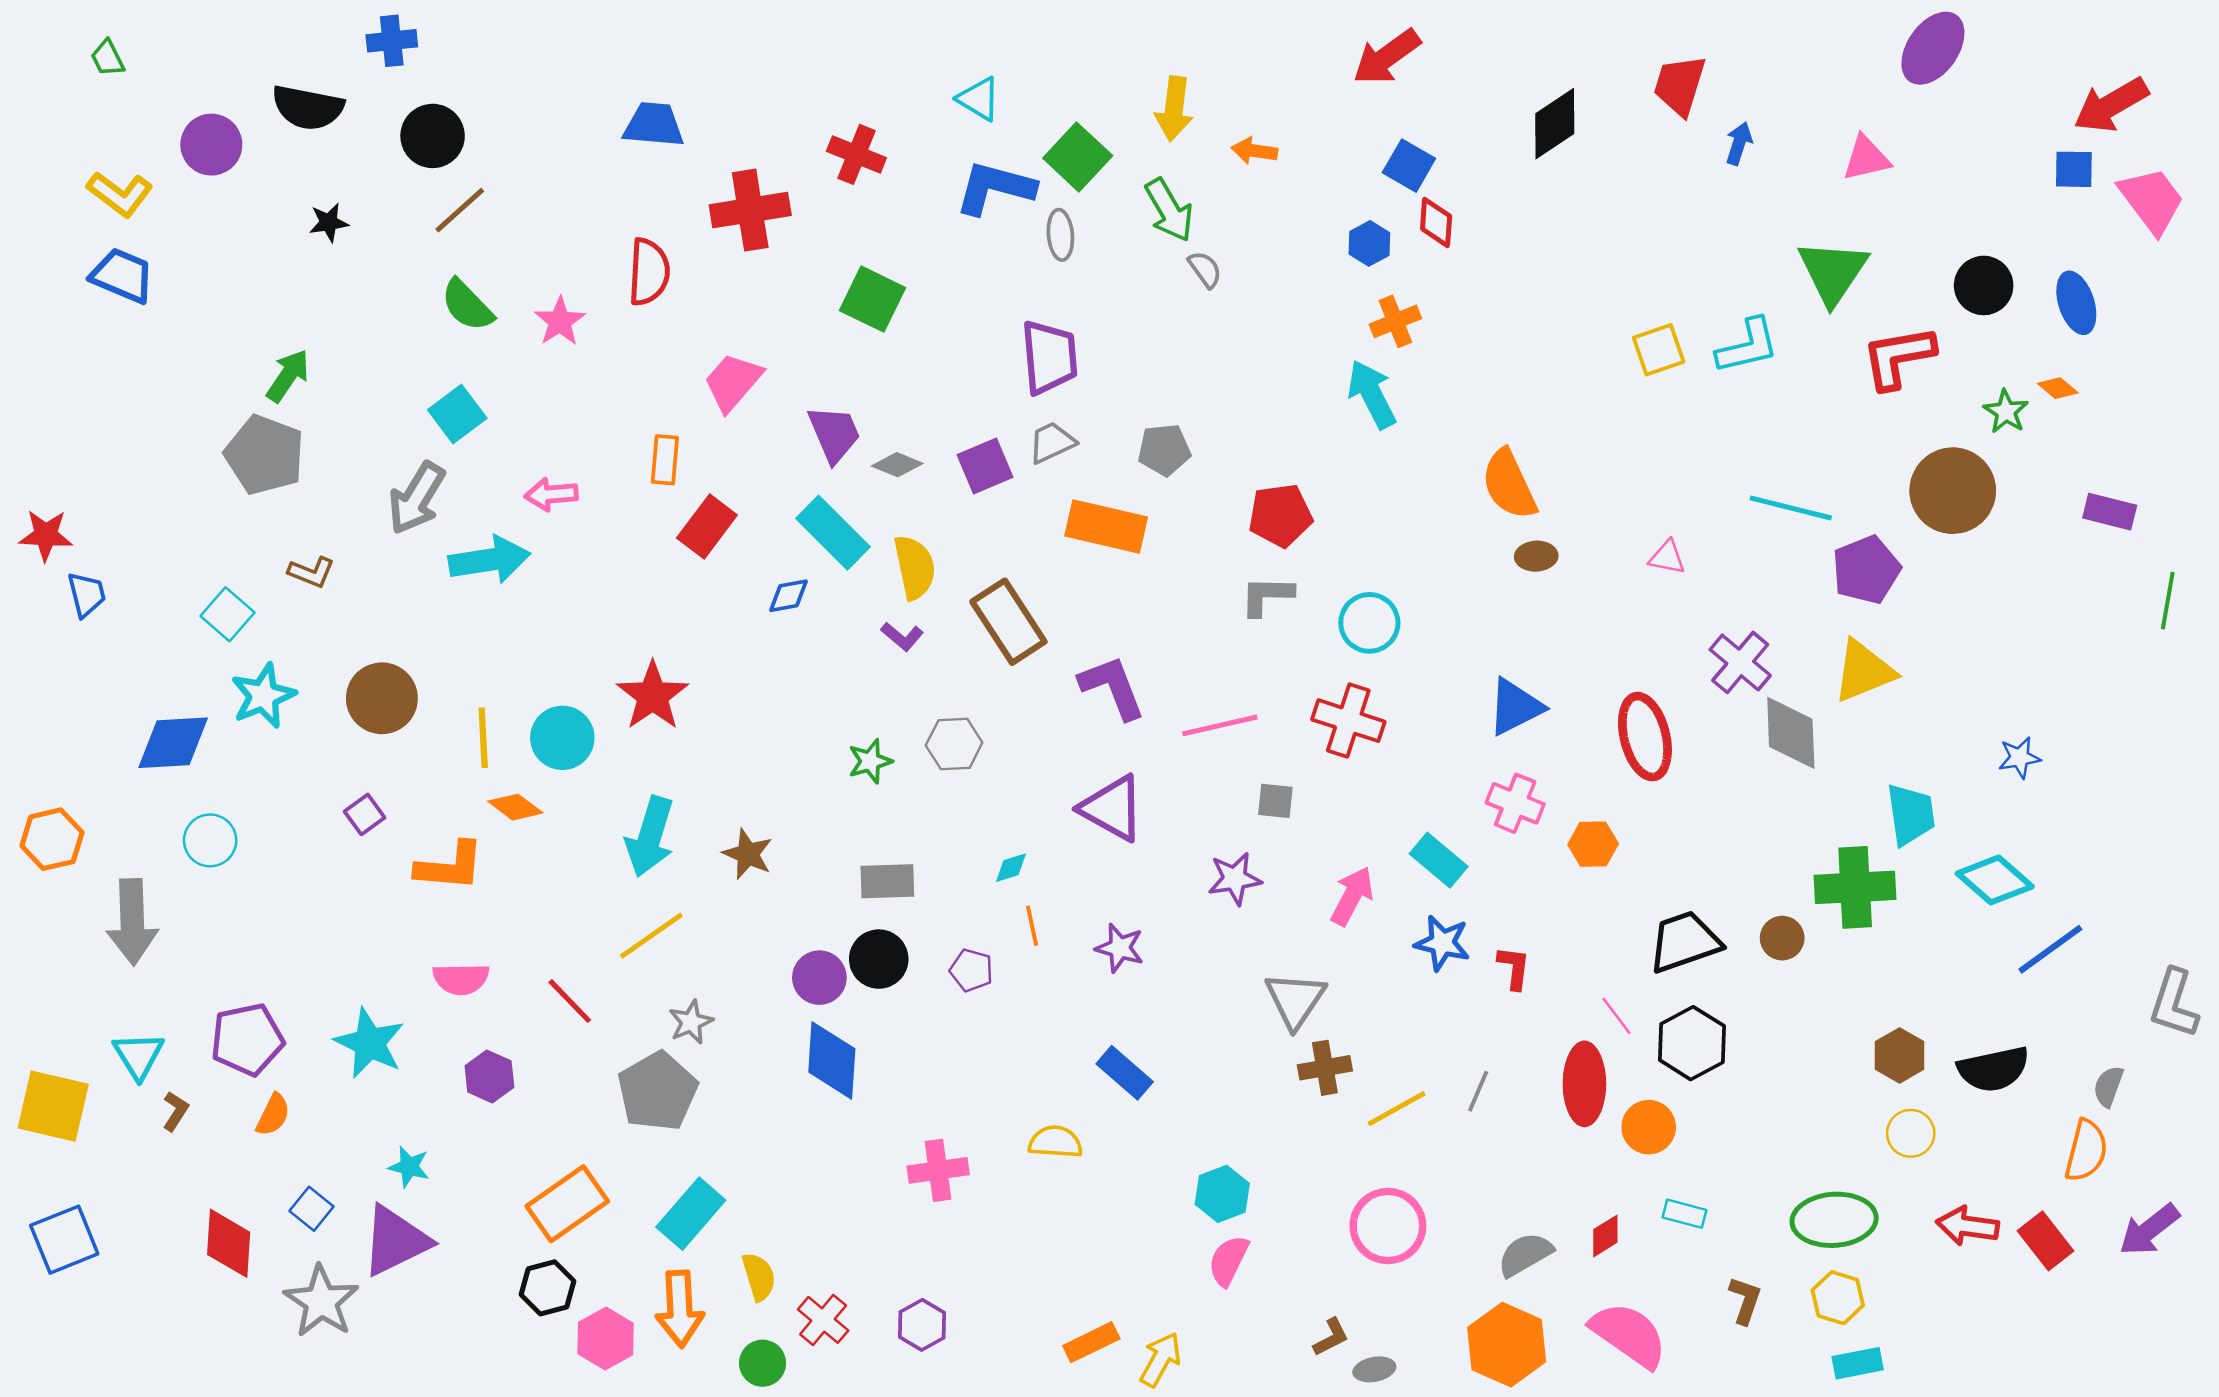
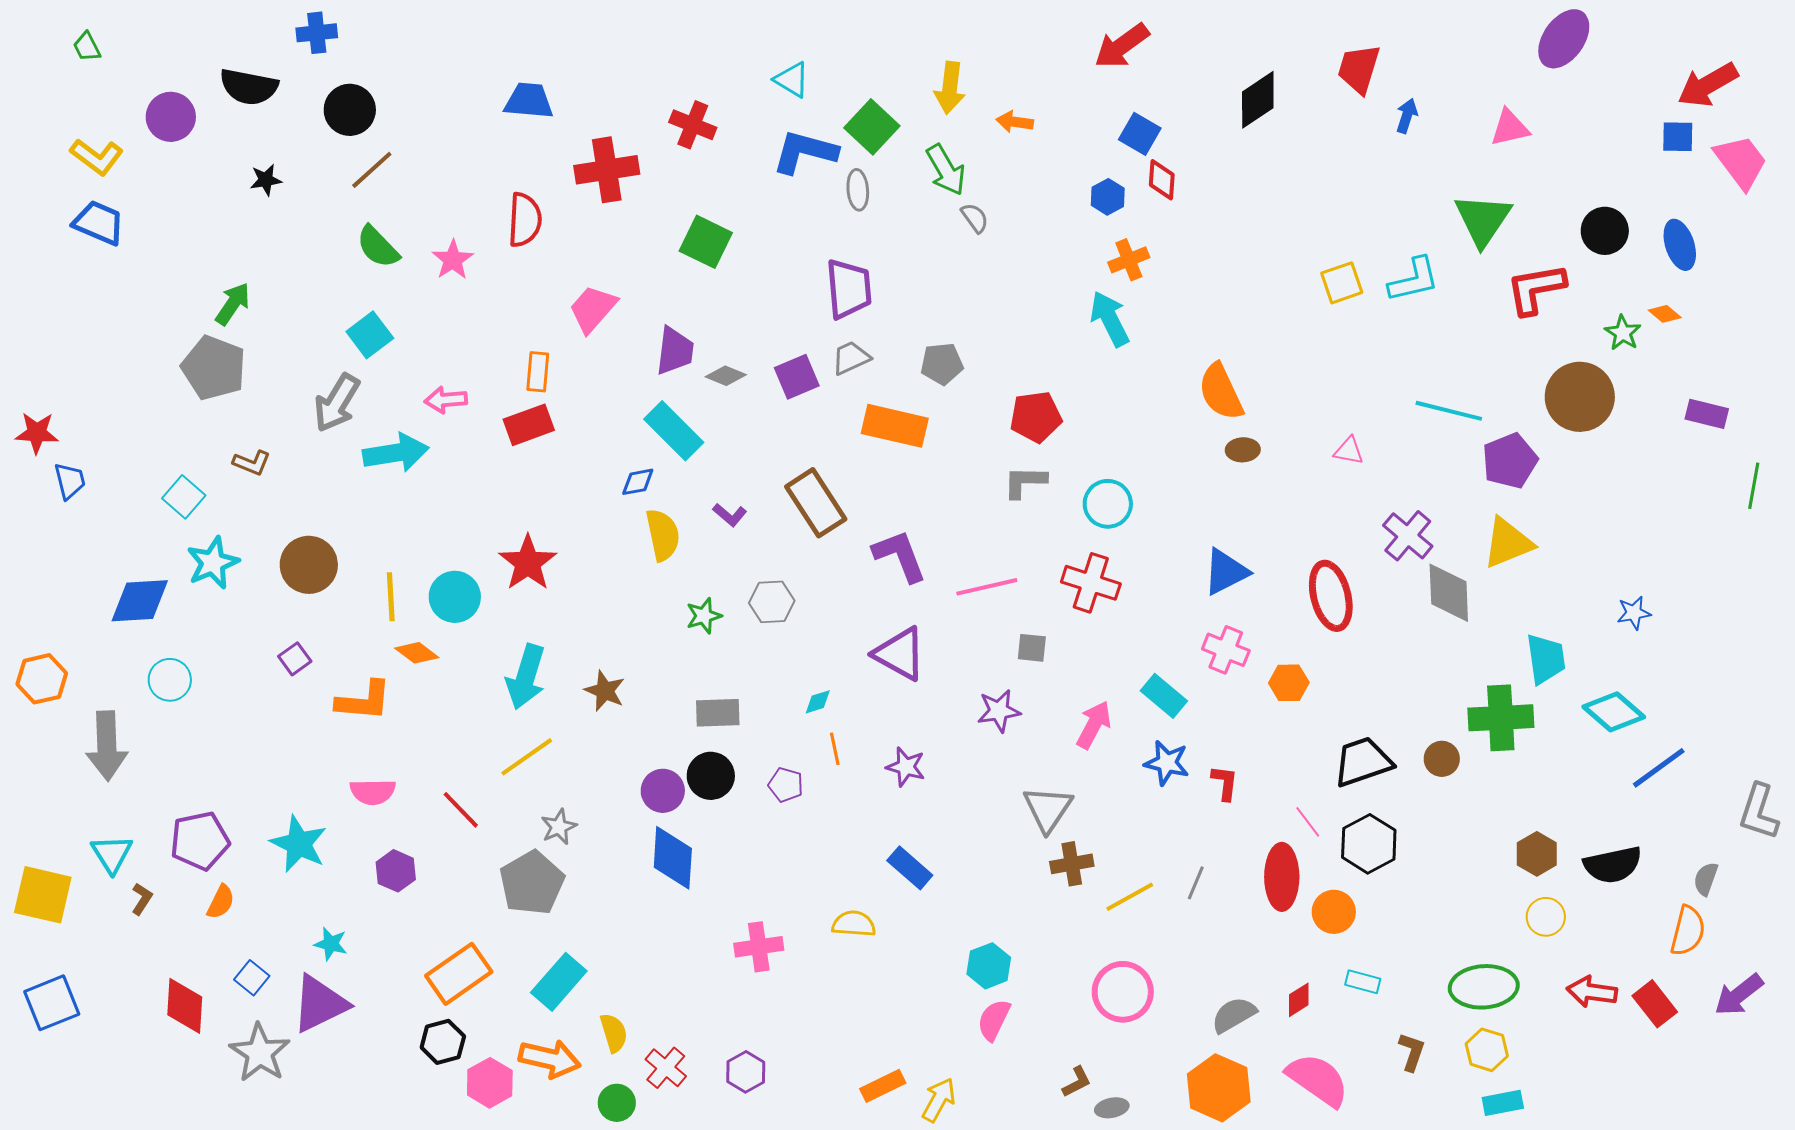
purple trapezoid: (834, 434) -> (675, 351), turned 30
red rectangle: (707, 526) -> (529, 425), moved, turned 33
yellow semicircle: (915, 567) -> (663, 535), moved
orange arrow: (680, 1309) -> (550, 1059), turned -74

